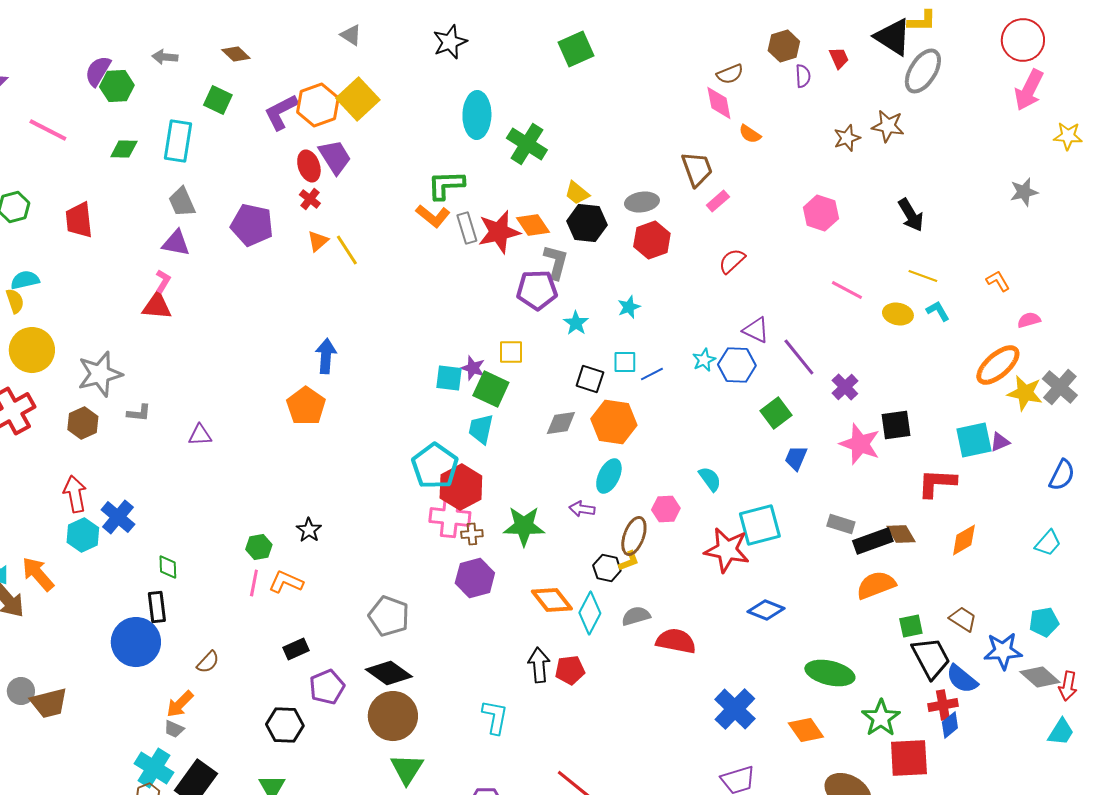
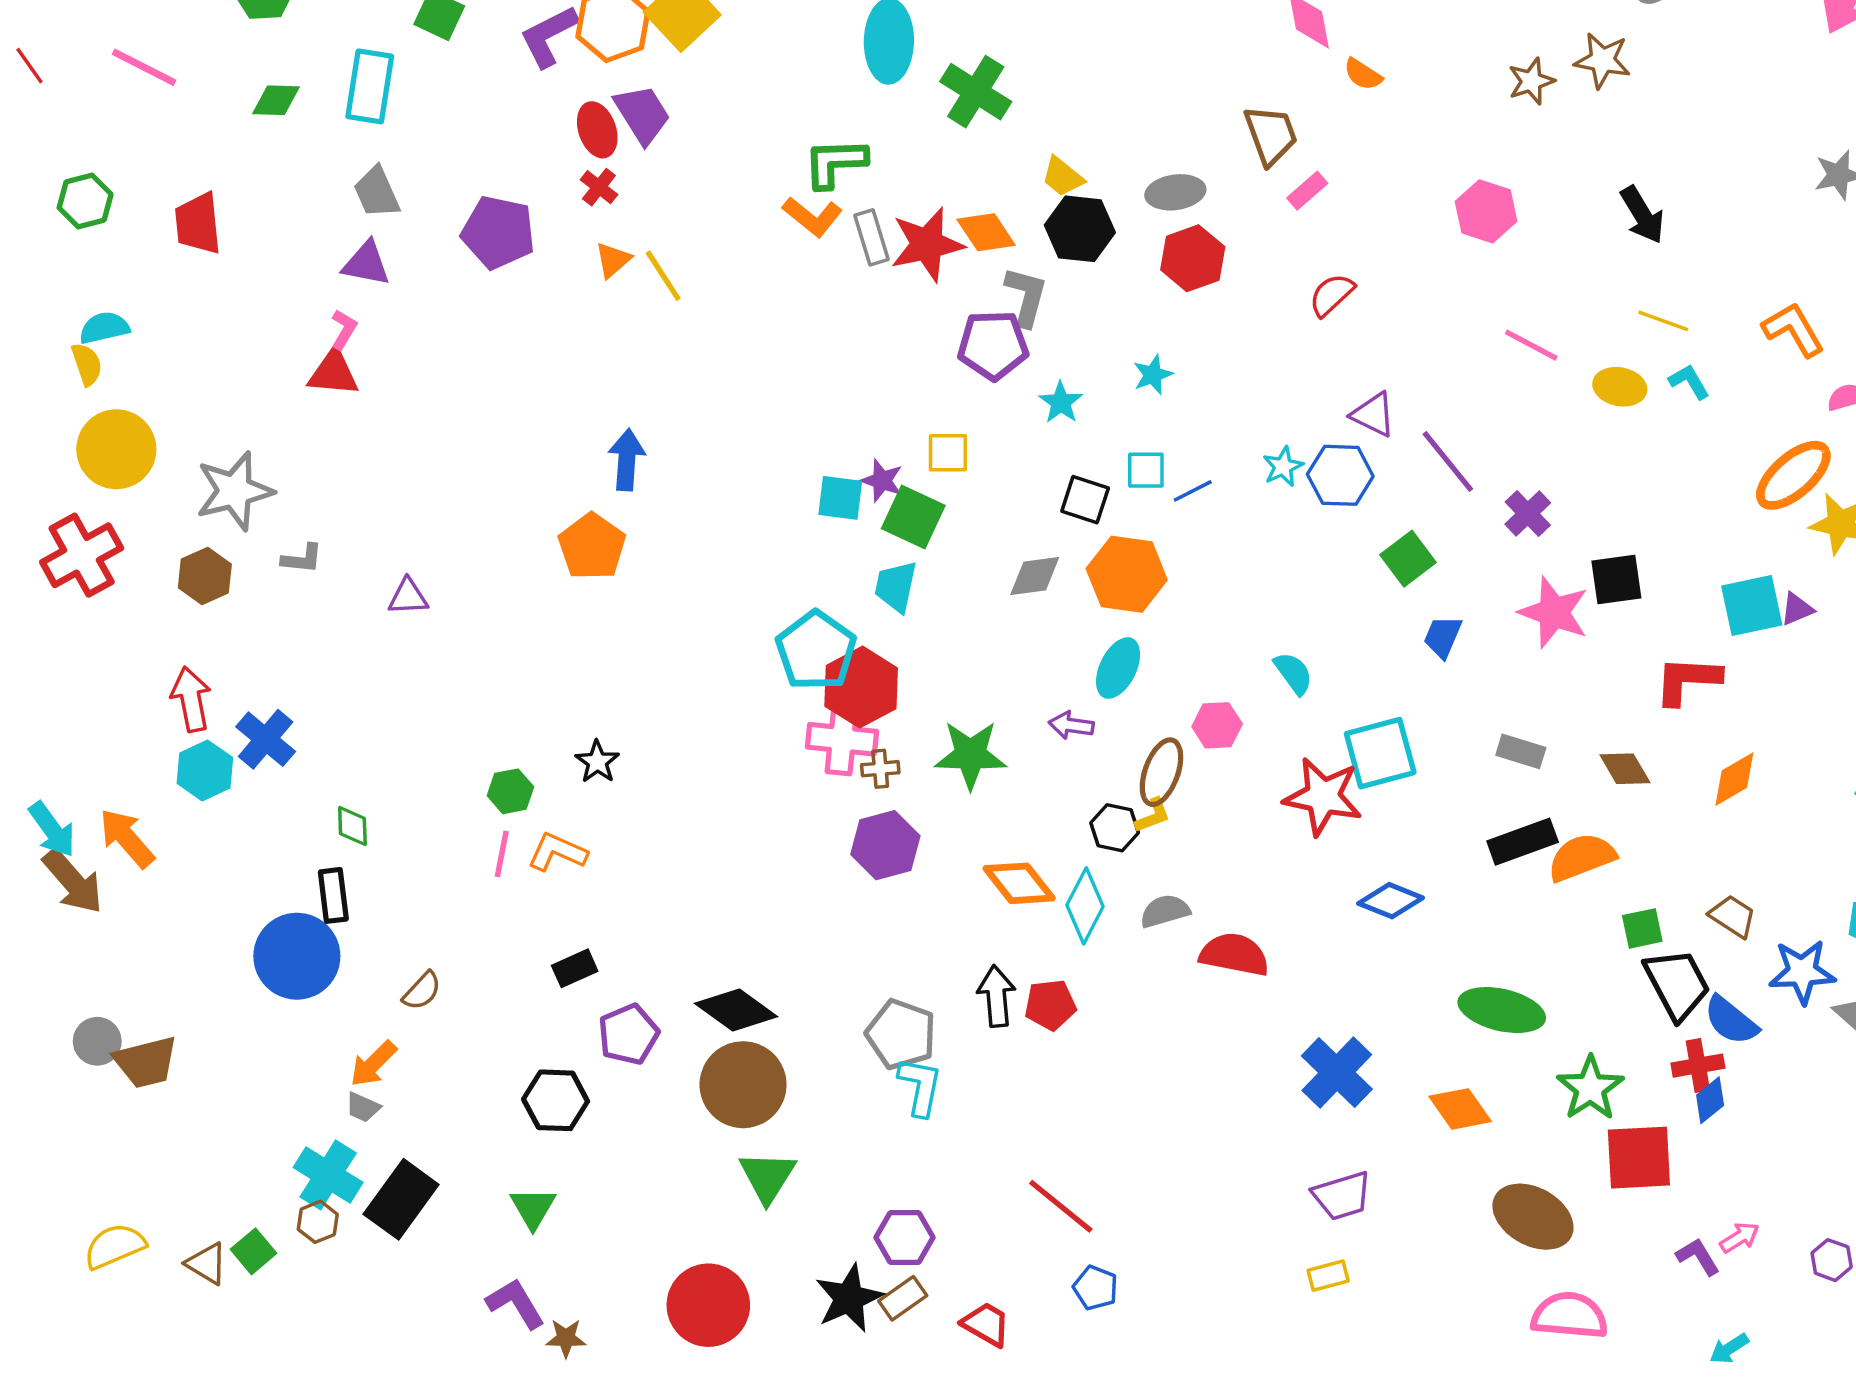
orange L-shape: (998, 281) -> (1793, 329), size x1.5
black rectangle: (873, 541) -> (1523, 842), moved
gray pentagon: (389, 616) -> (901, 1034), moved

